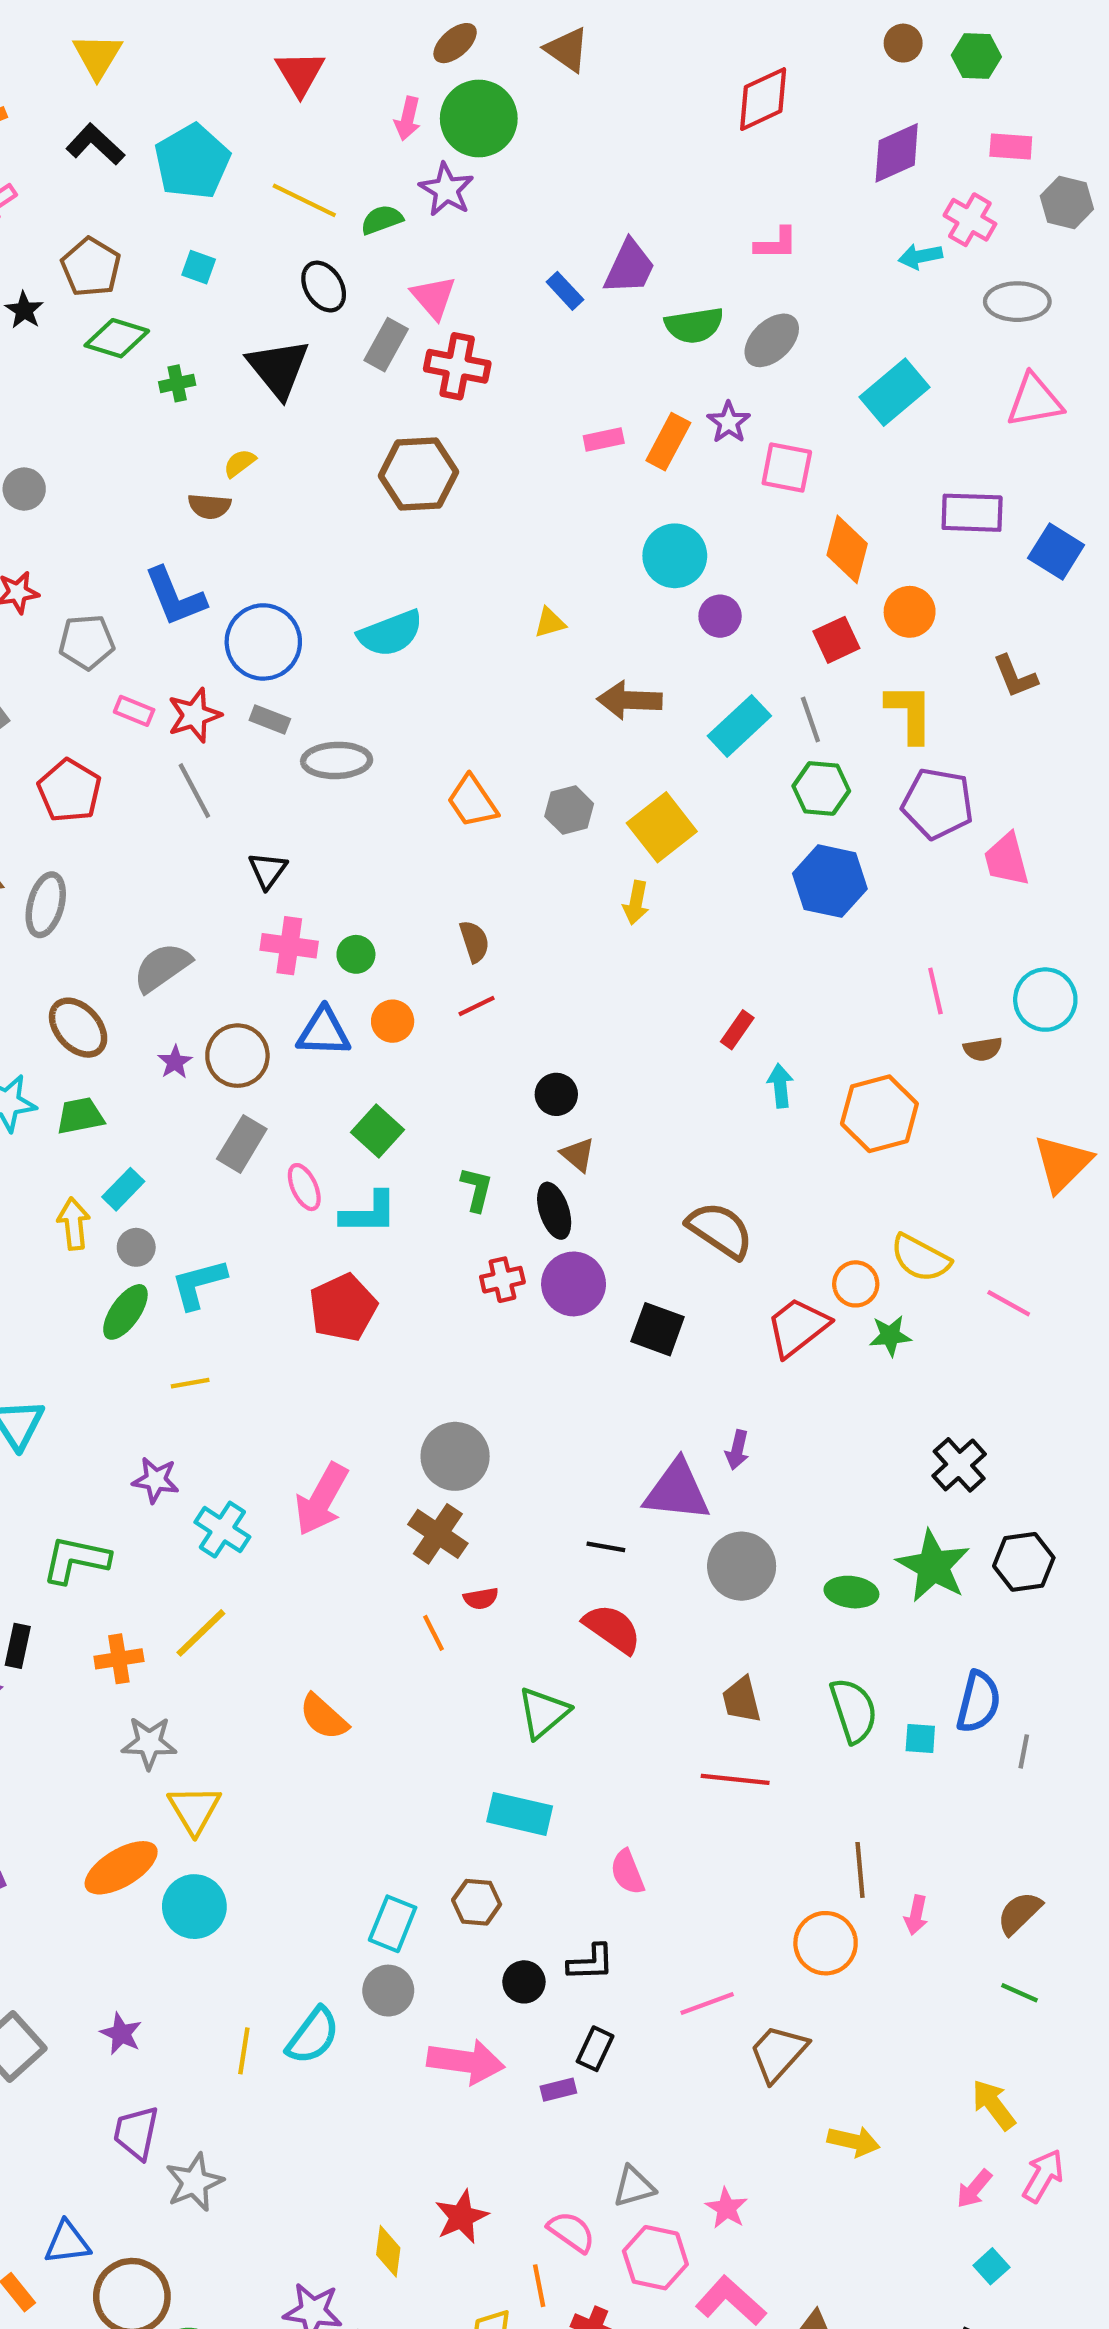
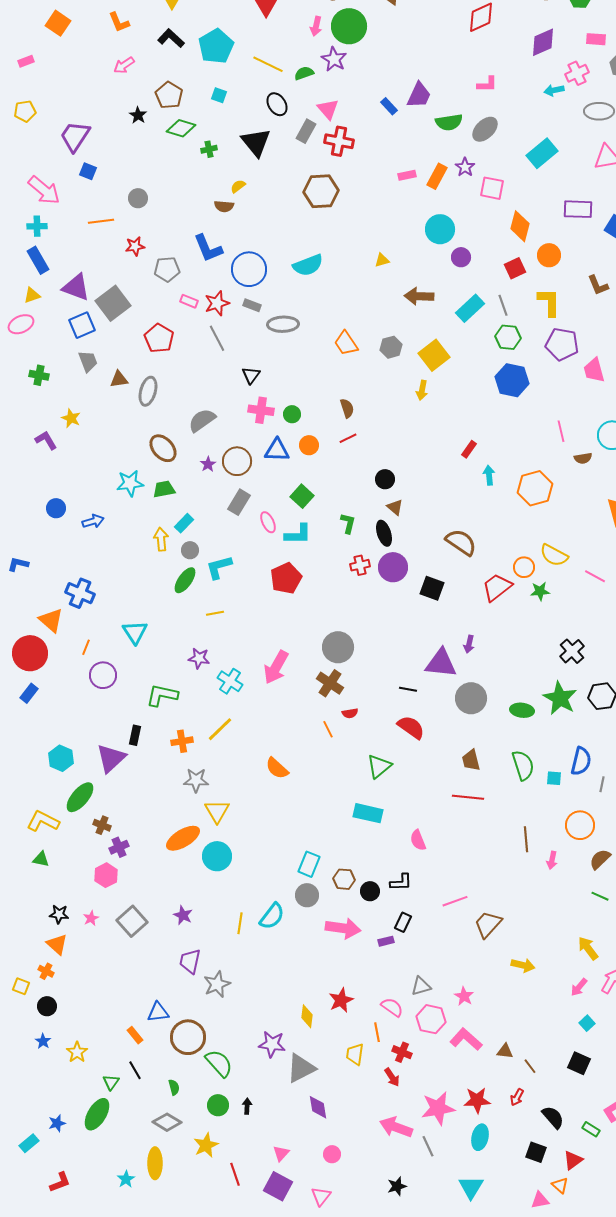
pink cross: (970, 220) -> (577, 73), turned 35
brown hexagon: (477, 1902) -> (344, 879), moved
orange circle: (826, 1943) -> (580, 825), moved

